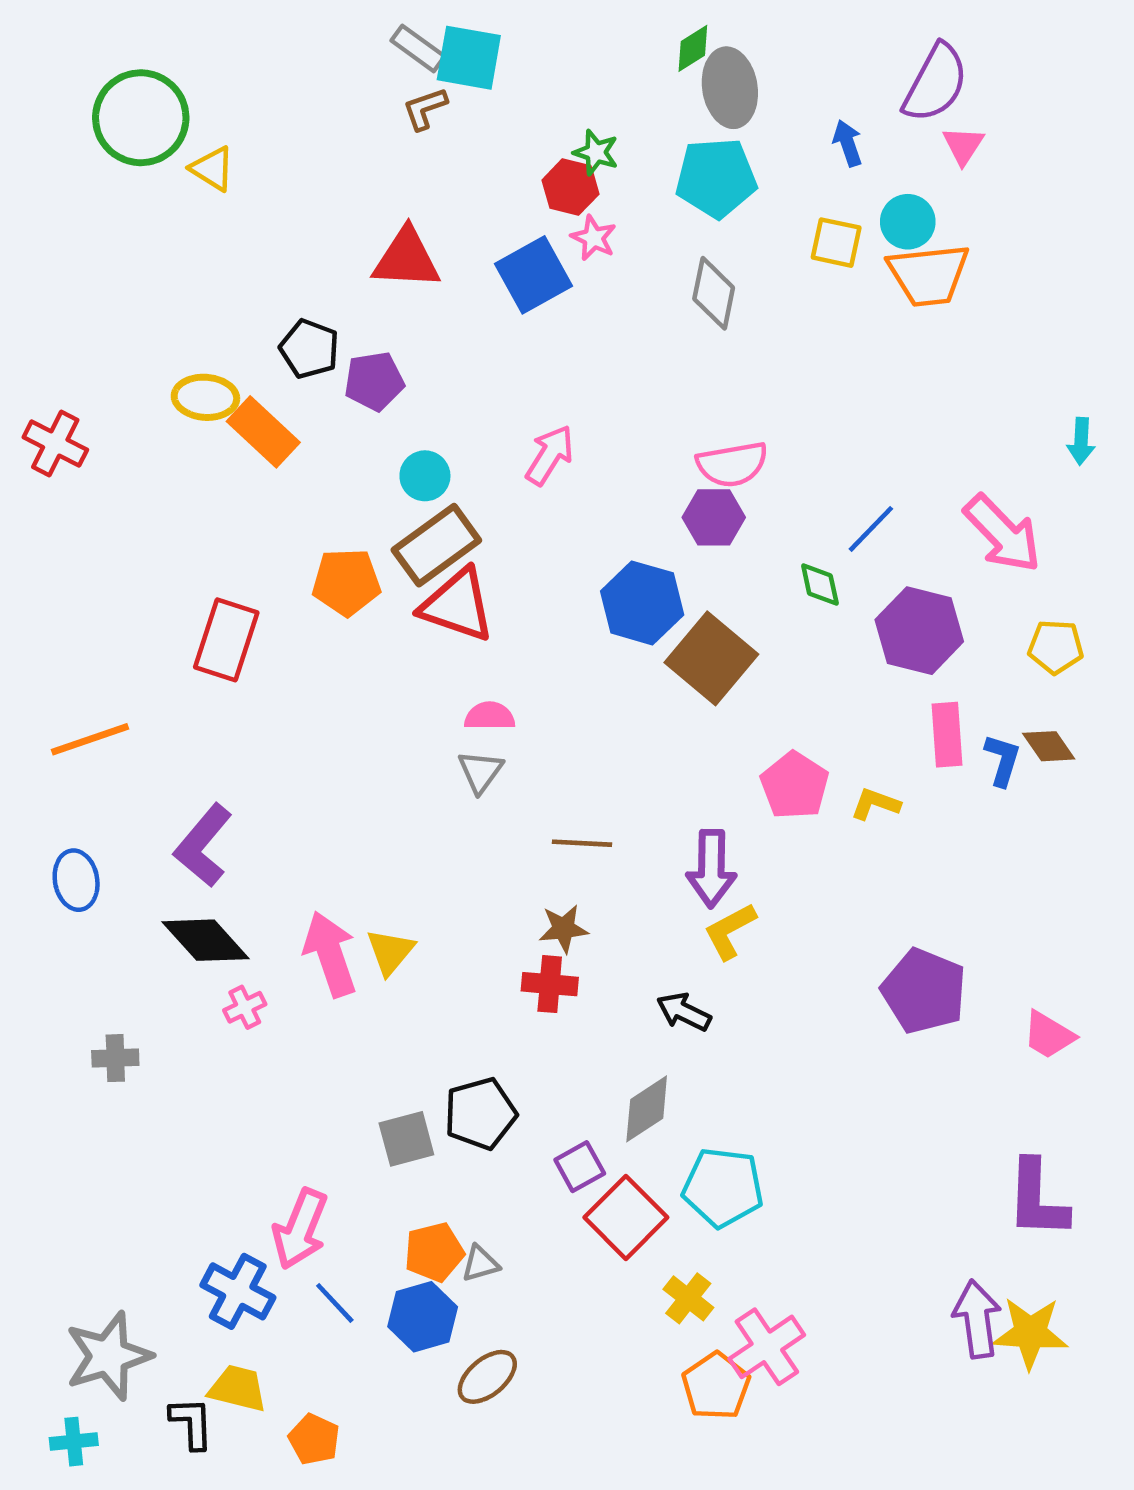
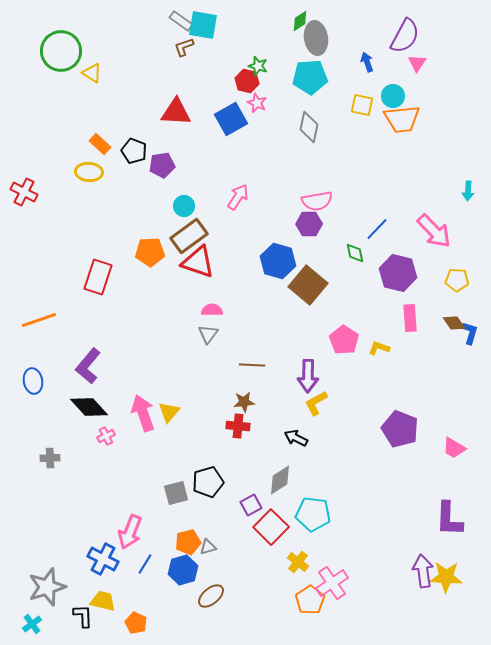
orange rectangle: (263, 432) -> (100, 144), moved, size x0.7
blue L-shape: (1002, 760) -> (470, 333), moved
blue line: (335, 1303) -> (145, 564), turned 75
cyan cross: (74, 1442) -> (32, 624), turned -30

